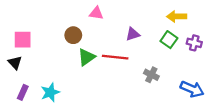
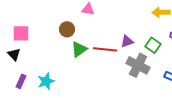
purple triangle: (133, 34) -> (127, 41), moved
green square: (169, 40) -> (153, 45), moved
gray cross: (151, 75) -> (138, 65), size x1.6

